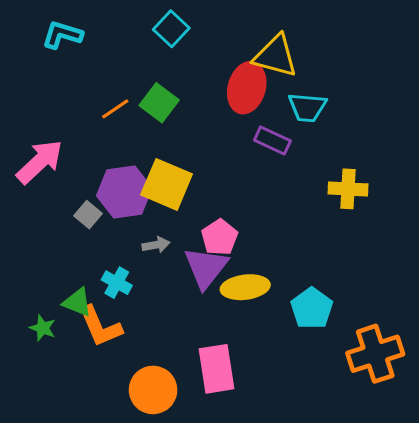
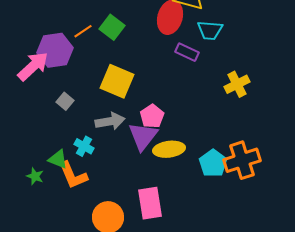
yellow cross: (348, 189) -> (237, 84), turned -30
purple hexagon: (124, 192) -> (55, 50), moved
gray arrow: (156, 245) -> (110, 121), size x1.6
orange cross: (375, 354) -> (242, 160), moved

